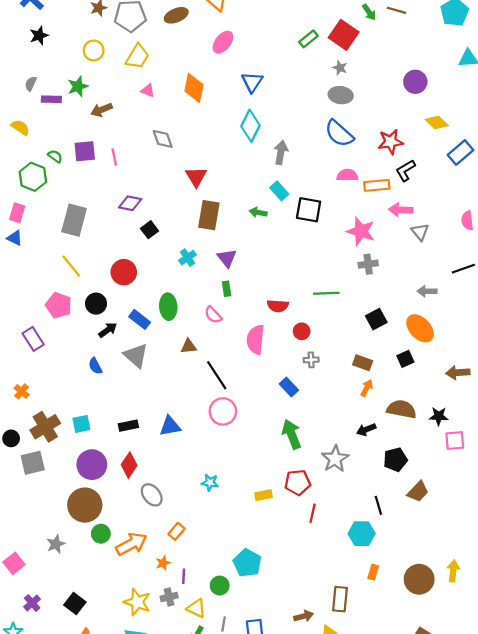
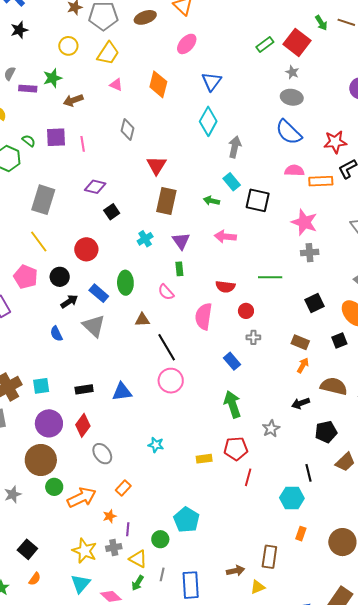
gray diamond: (163, 139) -> (128, 130), turned 30
pink arrow: (401, 210) -> (225, 237), moved
gray star: (335, 459) -> (271, 429), size x0.7

